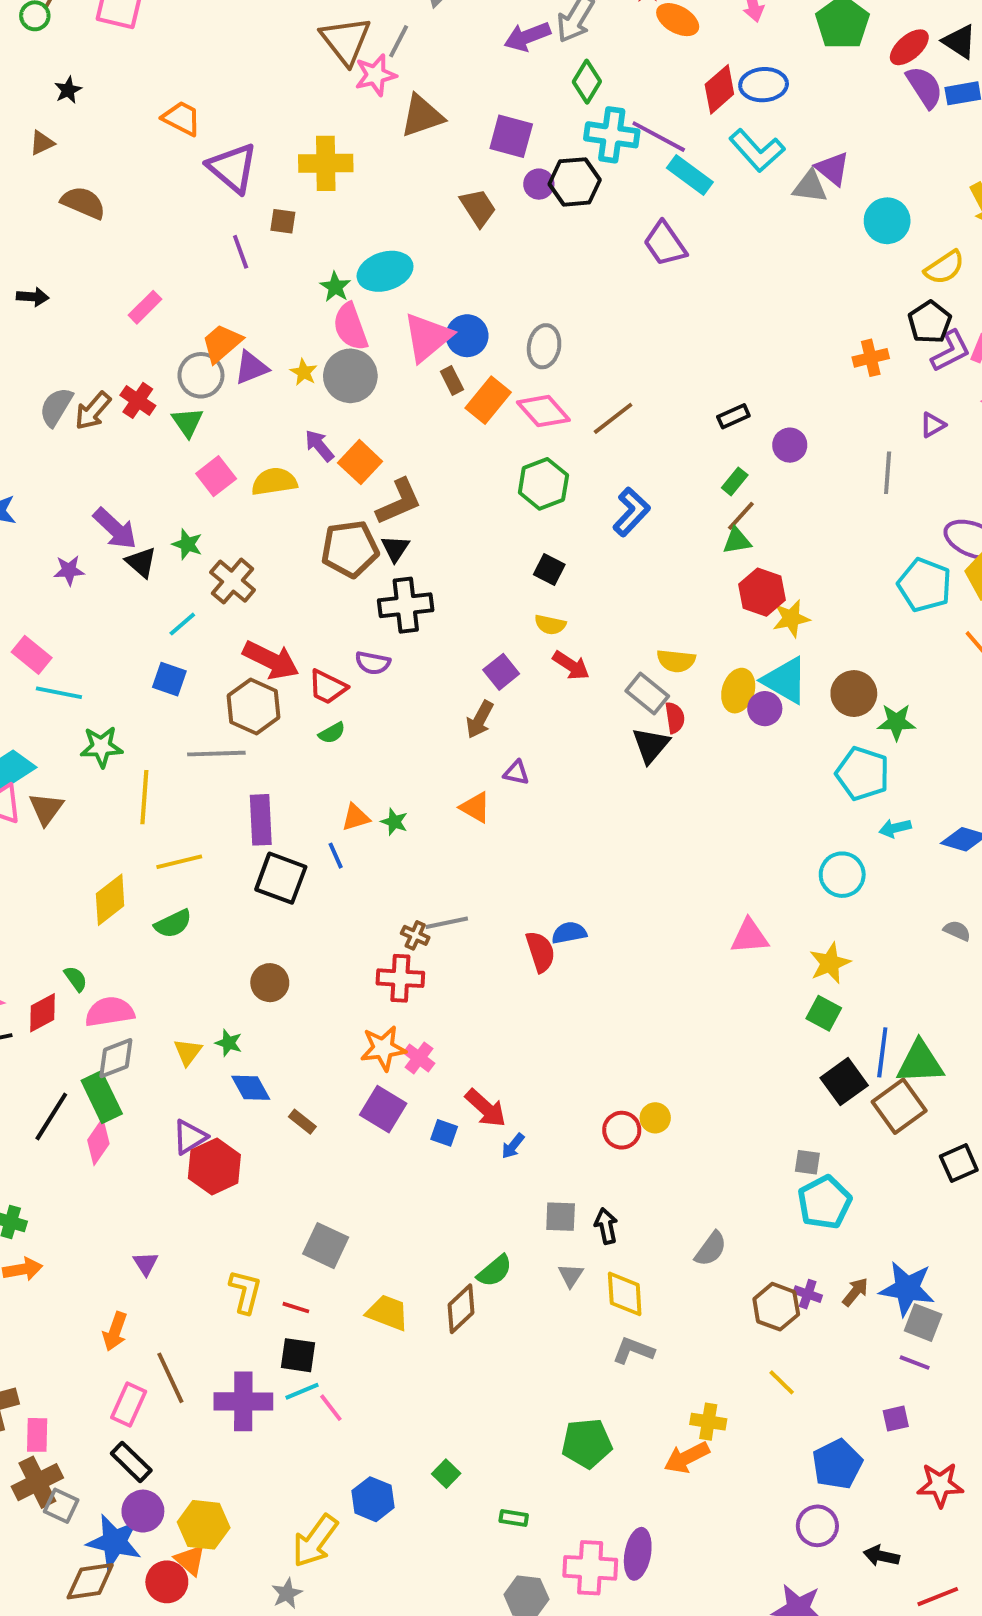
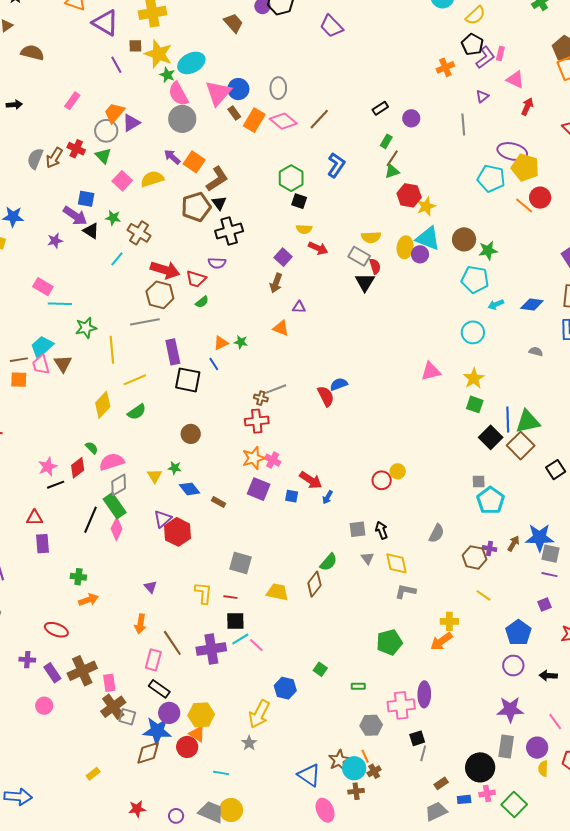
yellow star: (304, 372) -> (158, 54), moved, size x2.0
green hexagon: (543, 484) -> (291, 178), moved
blue square: (169, 679) -> (86, 199), moved

